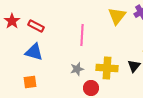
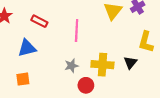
red rectangle: (36, 26) -> (39, 21), moved
blue triangle: (34, 52) -> (27, 48), turned -30

